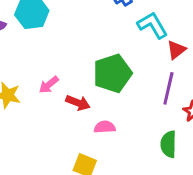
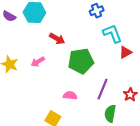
purple line: (168, 88) -> (102, 89), moved
red arrow: (78, 103) -> (57, 39), moved

